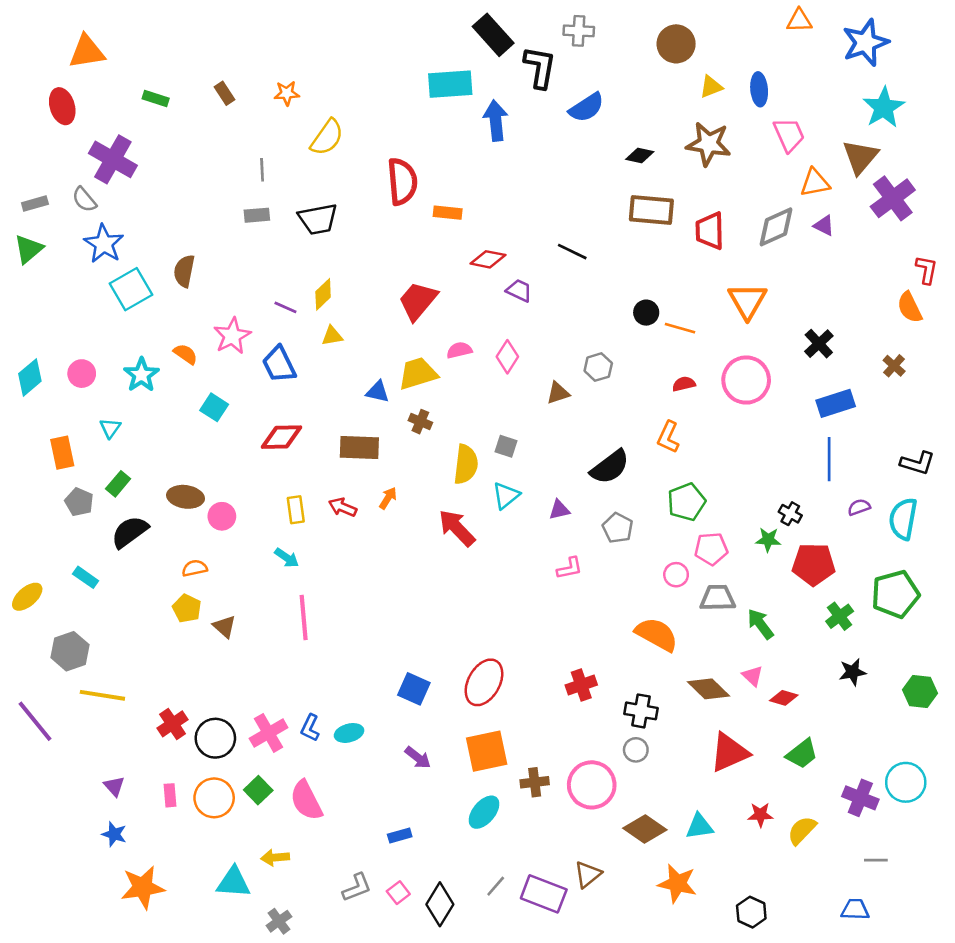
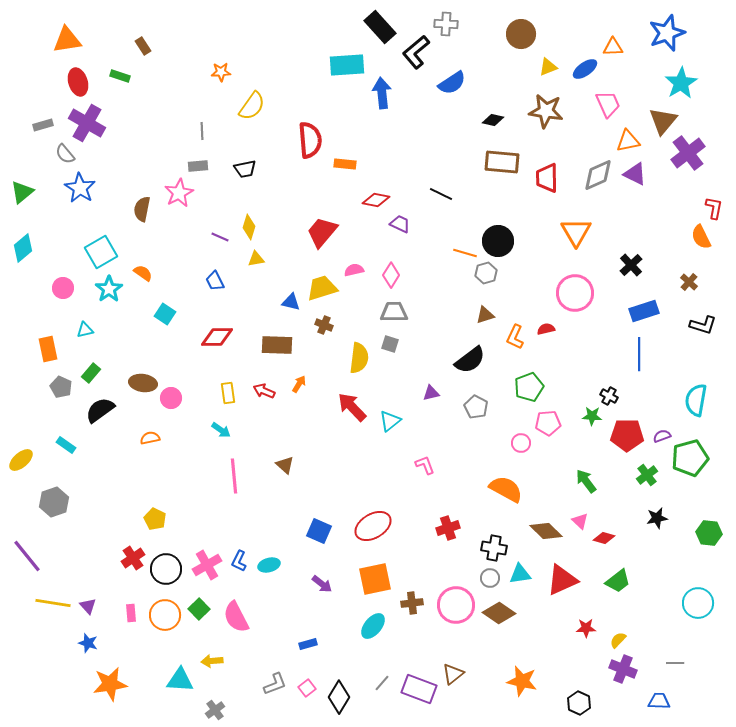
orange triangle: (799, 21) -> (613, 47), moved
black L-shape: (540, 67) -> (416, 52), turned -140
blue ellipse: (759, 89) -> (585, 69), turned 60
brown rectangle: (224, 93) -> (143, 46), moved
red ellipse: (62, 106) -> (78, 82), moved
gray rectangle: (35, 204) -> (43, 125), moved
black trapezoid: (318, 219) -> (245, 169), size x0.7
purple triangle: (824, 226) -> (635, 174), size x1.4
cyan square: (131, 289) -> (101, 252), moved
yellow diamond: (323, 294) -> (249, 227), turned -30
black circle: (646, 313) -> (498, 241), size x1.6
orange line: (680, 328) -> (465, 253), moved
pink star: (232, 336) -> (179, 193), moved
blue trapezoid: (279, 364) -> (215, 281), size x0.7
gray hexagon: (598, 367) -> (486, 273), moved
cyan diamond: (30, 377) -> (23, 248), moved
red semicircle: (684, 384) -> (546, 329), moved
brown triangle: (558, 393) -> (485, 315), moved
cyan triangle: (110, 428) -> (85, 330), turned 42
black L-shape: (917, 463) -> (703, 325), moved
cyan triangle: (506, 496) -> (390, 421), moved
purple semicircle: (859, 507) -> (662, 436), moved
pink L-shape: (570, 568) -> (425, 465), moved, turned -100
gray trapezoid: (718, 598) -> (394, 312), moved
yellow pentagon: (187, 608) -> (155, 519), moved
brown triangle: (224, 627) -> (285, 465), moved
red ellipse: (484, 682) -> (373, 526), turned 30
yellow line: (102, 695) -> (53, 603), moved
purple cross: (860, 798) -> (623, 669), moved
cyan triangle: (699, 826) -> (520, 574), moved
brown diamond: (645, 829) -> (499, 613), moved
yellow semicircle: (802, 830) -> (618, 640), size x0.7

